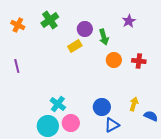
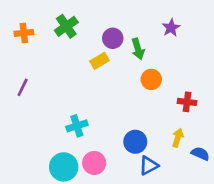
orange cross: (18, 25) -> (24, 33), turned -32
red cross: (139, 61) -> (187, 102), moved
purple line: (17, 66) -> (23, 87), turned 40
cyan cross: (58, 104) -> (77, 126), moved, turned 35

